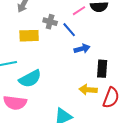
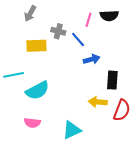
pink line: (79, 11) -> (88, 20), turned -40
pink semicircle: (15, 103) -> (32, 123), moved, size x0.7

